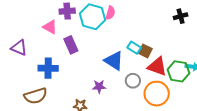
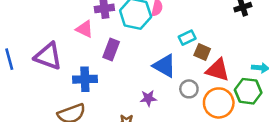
purple rectangle: (71, 45) -> (111, 49), turned 48
purple triangle: (19, 48) -> (48, 56), size x1.4
cyan rectangle: (134, 48) -> (187, 38), moved, turned -56
green hexagon: (178, 71) -> (248, 91), moved

